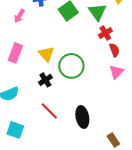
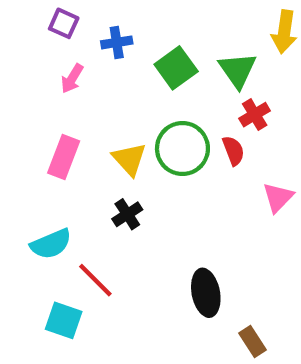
red semicircle: (114, 50) -> (233, 151), moved
green circle: (71, 66) -> (182, 149), moved
red line: (49, 111) -> (95, 280), moved
brown rectangle: (113, 140) -> (252, 342), moved

